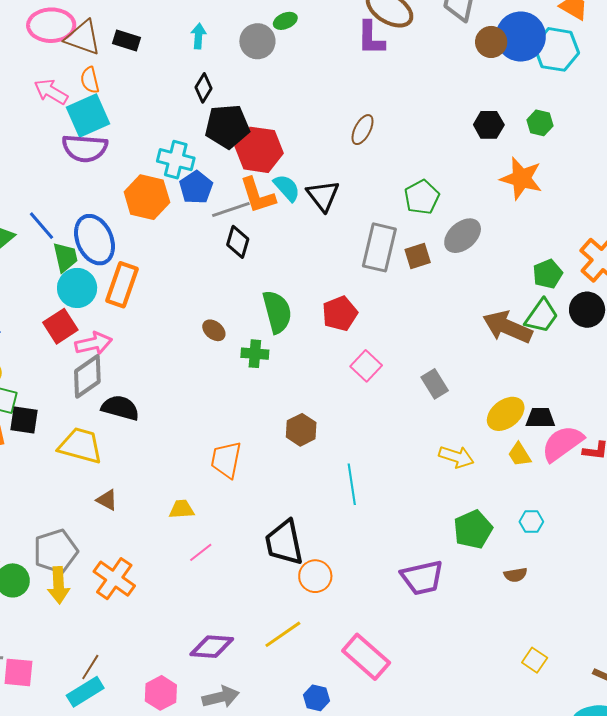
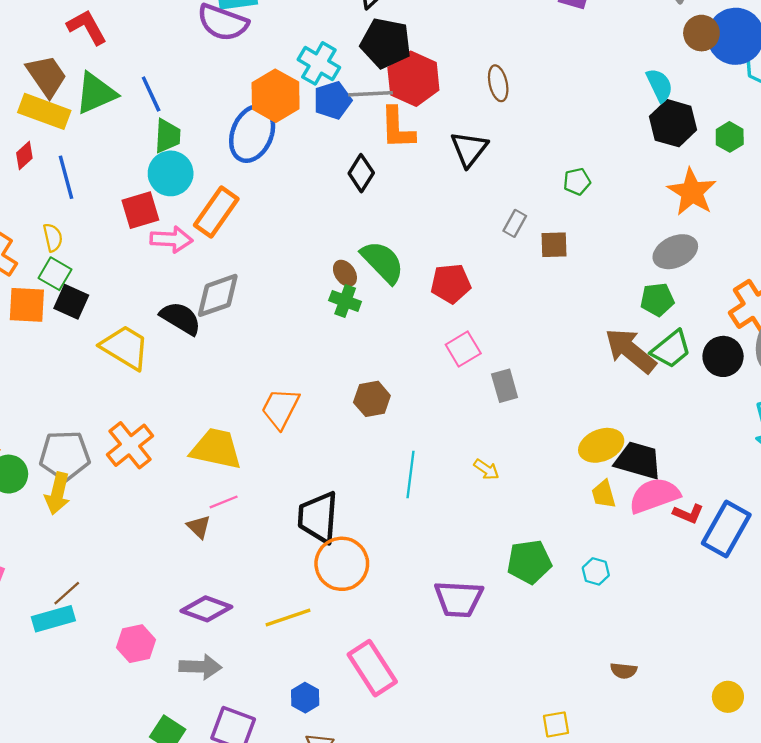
black hexagon: (489, 125) -> (673, 123), size x1.4
brown ellipse: (362, 130) -> (498, 83), moved, turned -56
cyan semicircle: (287, 188) -> (660, 85), moved
green pentagon: (422, 197) -> (577, 181), size x0.7
gray line: (231, 209) -> (371, 94), moved
gray ellipse: (463, 236) -> (675, 252), moved
blue ellipse: (95, 240) -> (252, 134), moved, turned 30
gray rectangle: (379, 247) -> (515, 223), size x0.5
green pentagon: (548, 274) -> (657, 300), moved
orange rectangle: (122, 285) -> (216, 212), moved
green semicircle: (277, 312) -> (383, 262), turned -45
brown ellipse: (214, 330) -> (345, 273), moved
gray diamond: (87, 376) -> (218, 295), moved
gray rectangle: (435, 384) -> (505, 386), moved
black trapezoid: (540, 418) -> (638, 460), size x1.4
yellow arrow: (456, 457) -> (486, 469), moved, size x0.7
brown triangle: (107, 500) -> (199, 527), moved
yellow trapezoid: (182, 509) -> (216, 449), size x1.8
brown semicircle: (515, 575) -> (624, 671), moved
orange circle: (315, 576) -> (342, 564), size x1.4
orange cross: (114, 579) -> (130, 445), moved
yellow square: (535, 660) -> (556, 724), turned 30

